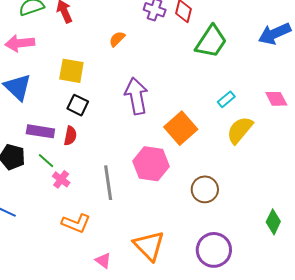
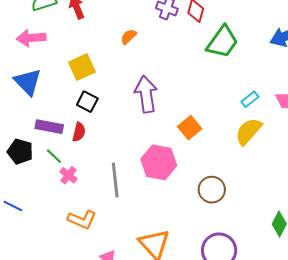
yellow square: (71, 71) -> (82, 67), turned -36
cyan rectangle: (226, 99) -> (250, 99), moved
orange square: (181, 128) -> (190, 128), size x0.7

